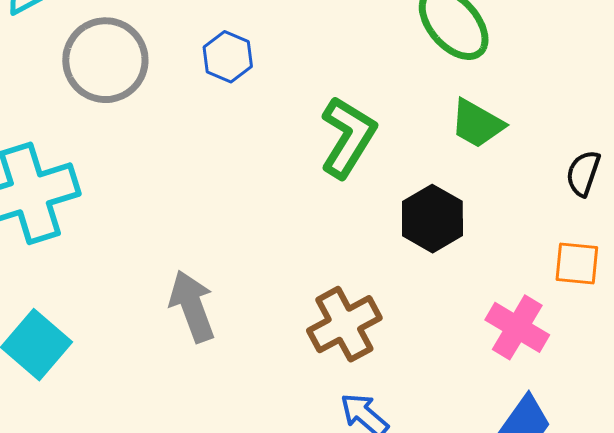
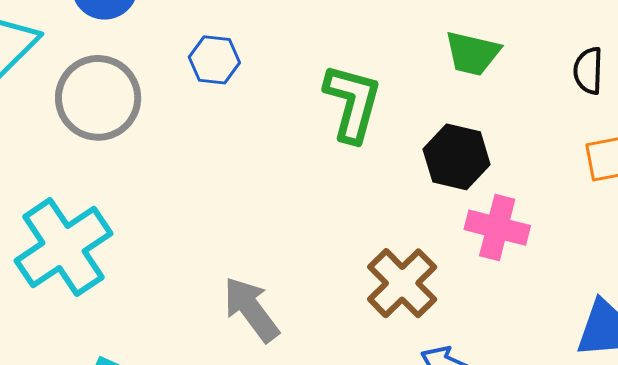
pink cross: (517, 327) -> (497, 228), moved

